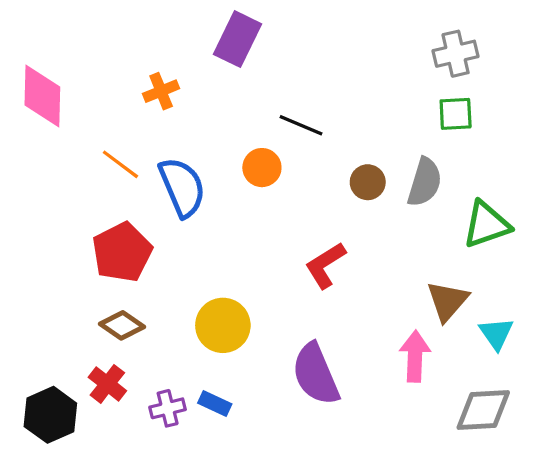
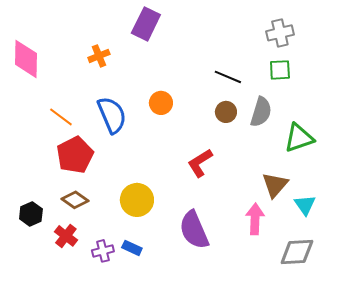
black line: (301, 125) -> (228, 77), moved
orange line: (120, 164) -> (61, 117), moved
black hexagon: (50, 415) -> (31, 214), moved, size x0.7

